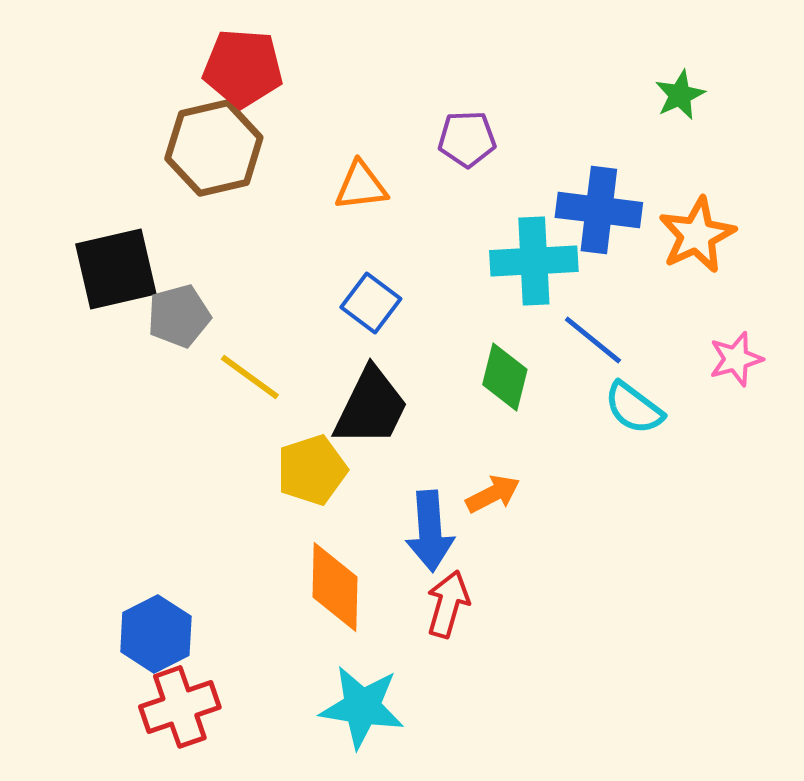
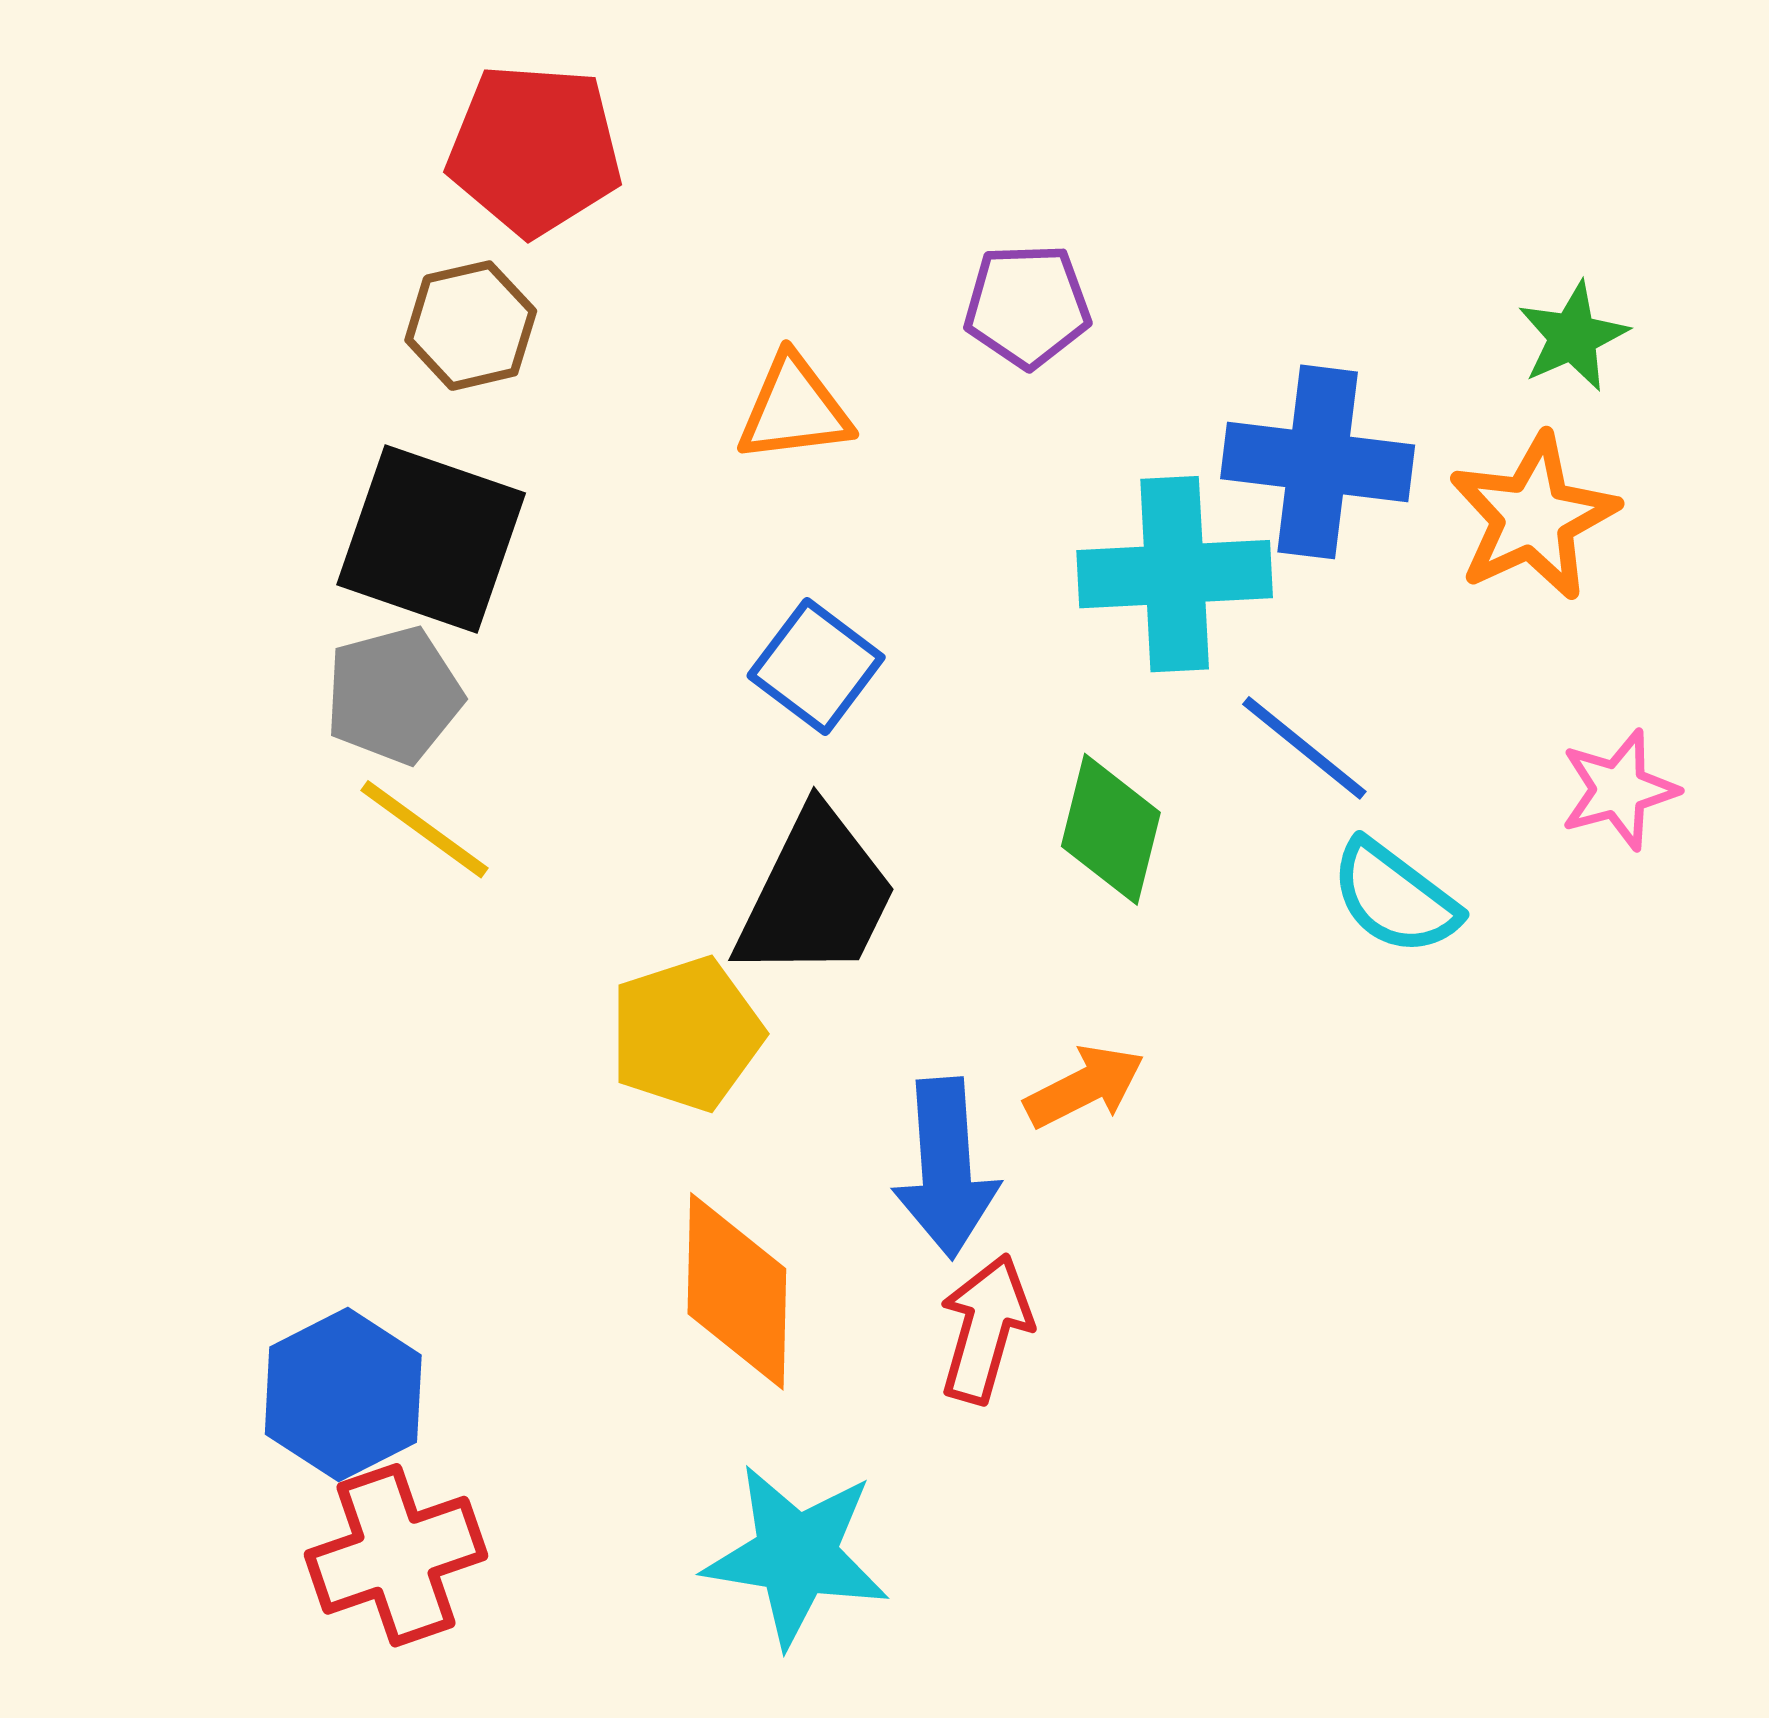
green star: (680, 95) -> (1573, 337), moved
brown hexagon: (214, 148) -> (471, 326), size x0.6
black square: (116, 269) -> (431, 539), moved, turned 32
yellow line: (250, 377) -> (425, 829), moved

